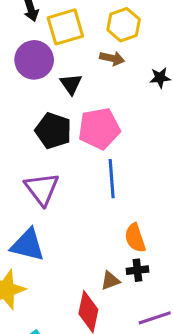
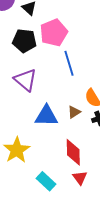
blue triangle: (28, 245) -> (46, 116), moved
brown triangle: (110, 281) -> (74, 112), moved

